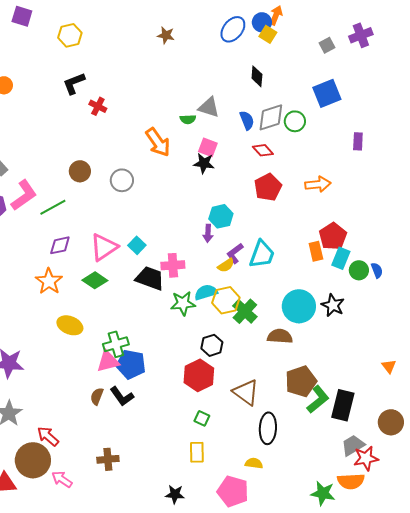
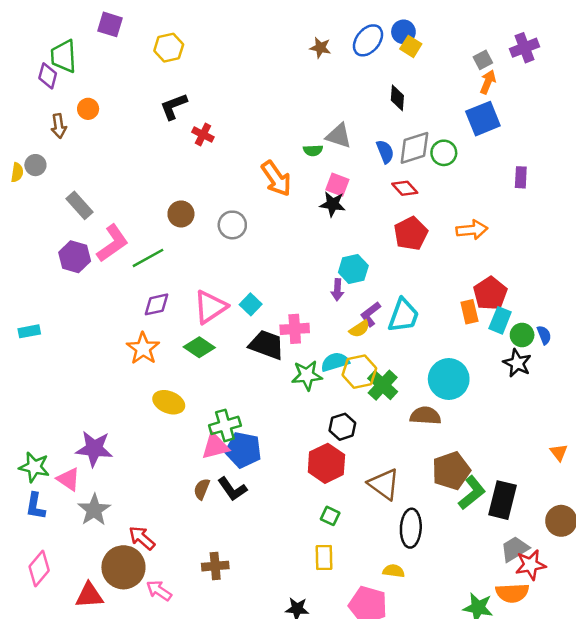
orange arrow: (276, 15) -> (488, 82), moved
brown star: (166, 35) -> (320, 48), moved
black star: (333, 305) -> (517, 363), moved

